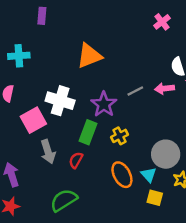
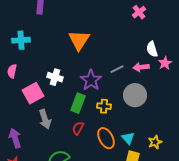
orange triangle: (89, 56) -> (79, 40), turned -35
white cross: (60, 101) -> (55, 77), size x0.7
yellow cross: (120, 136) -> (104, 106), turned 32
gray circle: (166, 154) -> (135, 95), moved
red semicircle: (76, 160) -> (78, 128), moved

